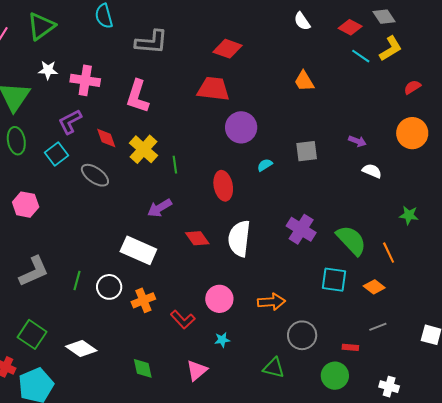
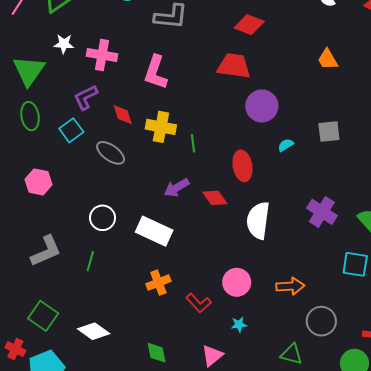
yellow cross: (143, 149) -> (161, 127), turned -32
red diamond: (197, 238) -> (215, 198), moved
white circle: (109, 287) -> (103, 218), moved

